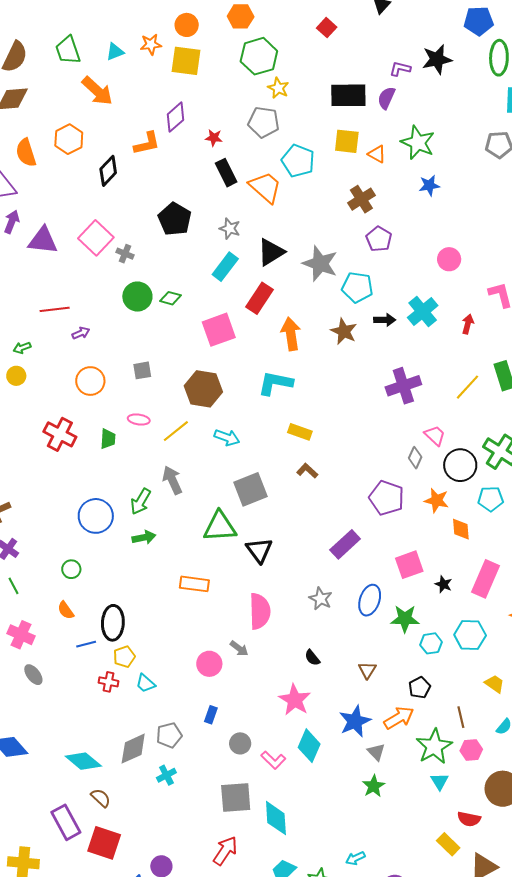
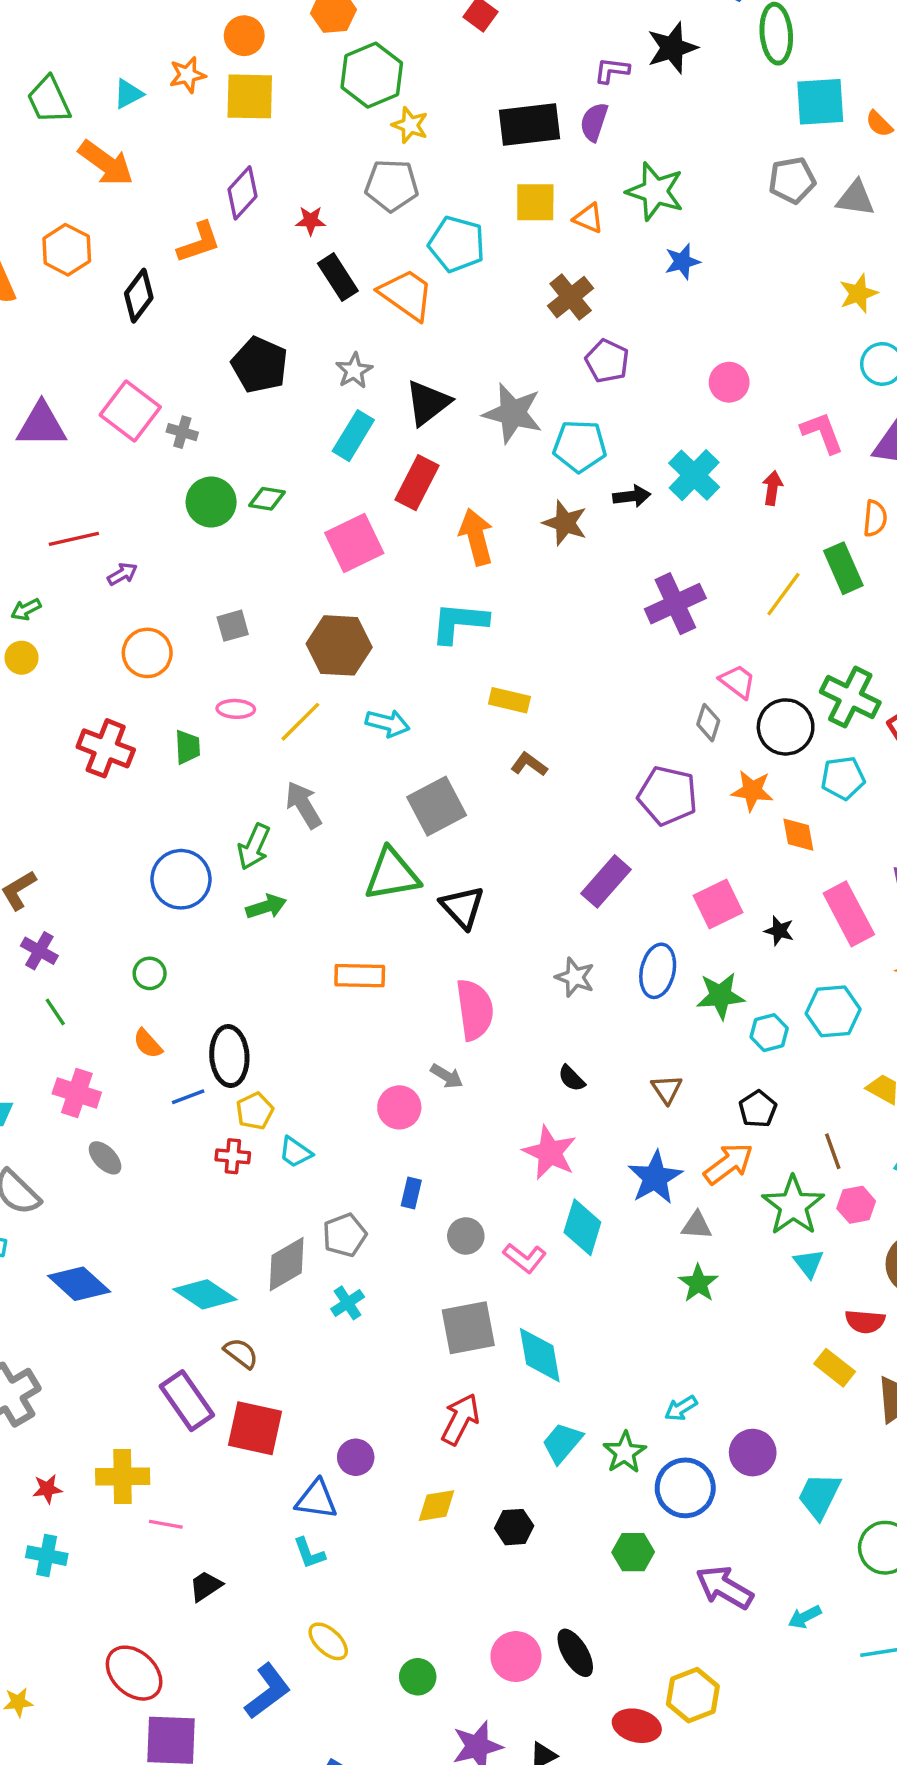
gray star: (230, 229) -> (354, 371), turned 30
pink rectangle: (485, 579) -> (849, 914), turned -45
gray triangle: (376, 752) -> (697, 1226), turned -36

